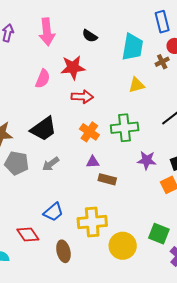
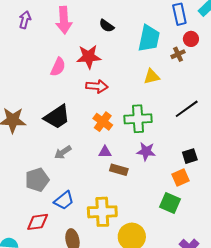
purple star: (147, 160) -> (146, 151), moved
gray pentagon: (17, 163) -> (37, 180), moved, turned -30
red diamond: (28, 234) -> (38, 222), turned -65
green square: (159, 234) -> (170, 203), moved

